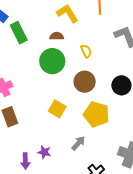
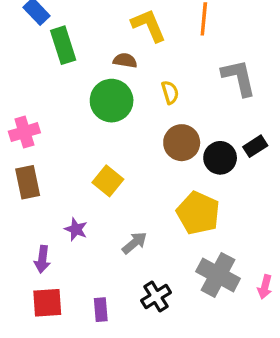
brown circle: (85, 82) -> (182, 143), moved
yellow pentagon: (96, 114) -> (198, 213), moved
purple star: (44, 152) -> (76, 229), moved

